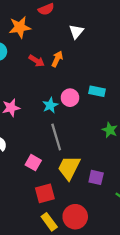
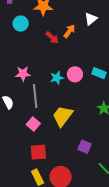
orange arrow: (57, 59) -> (69, 31), moved
gray line: (56, 137) -> (35, 96), moved
yellow trapezoid: (69, 168) -> (63, 116), moved

